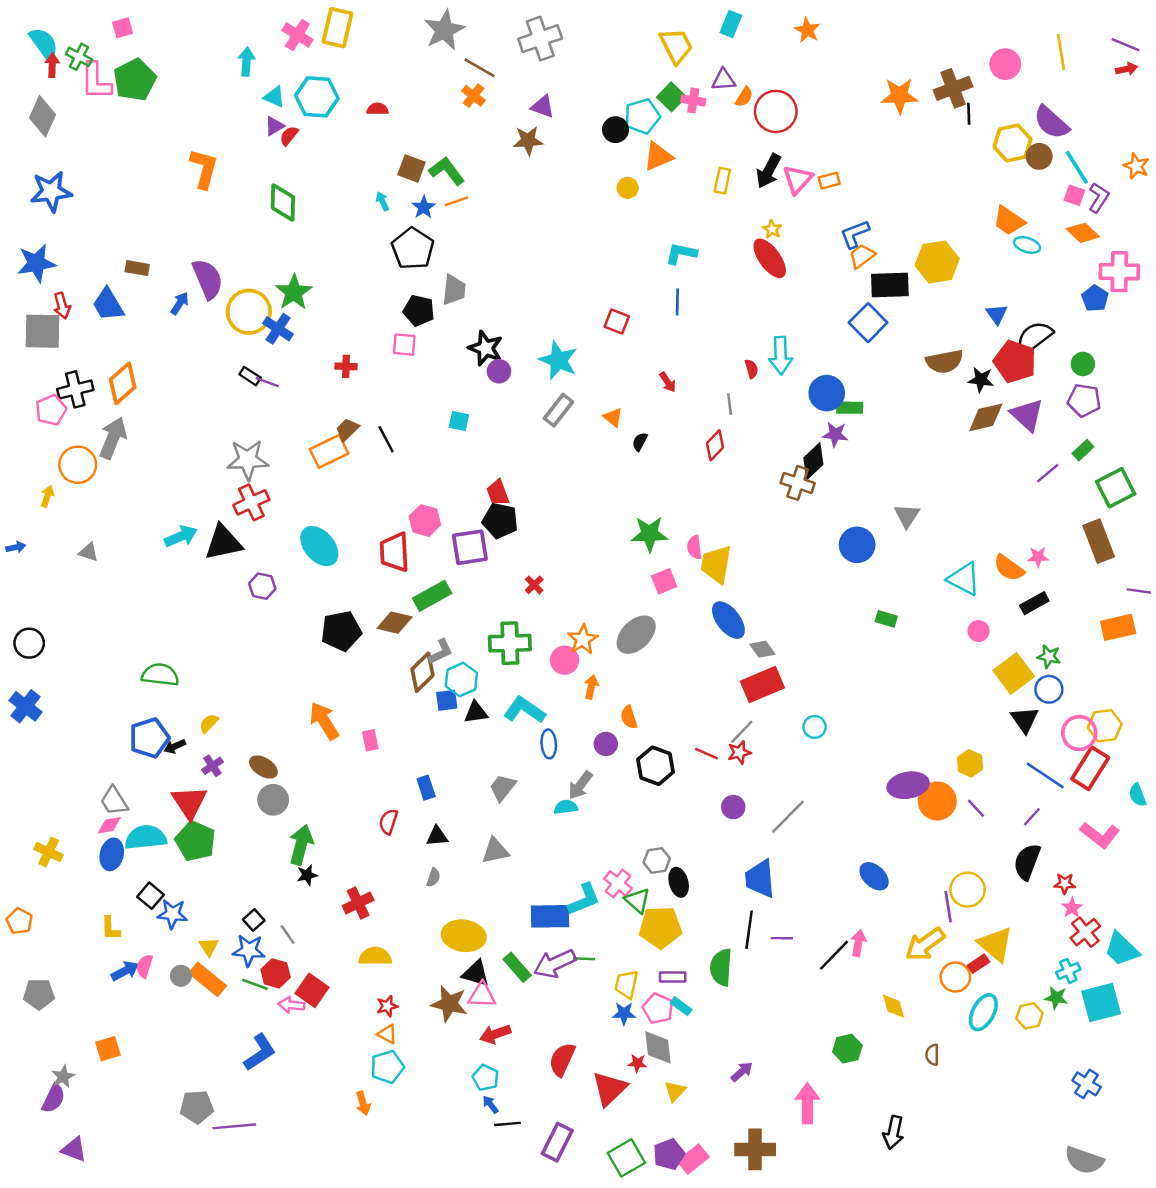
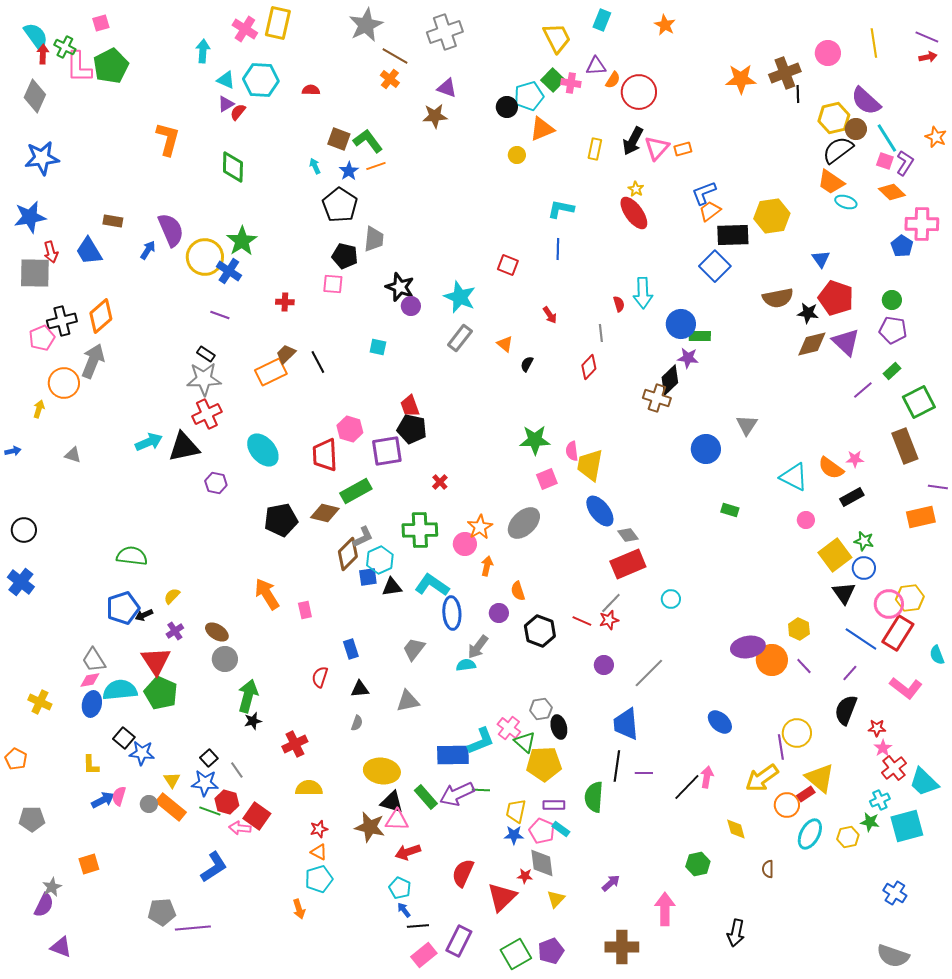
black semicircle: (1034, 337) -> (838, 150), moved
black rectangle: (250, 376) -> (206, 354), moved
blue ellipse: (549, 744) -> (452, 613), size x1.4
pink rectangle: (693, 1159) -> (424, 955), moved

